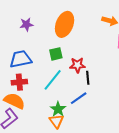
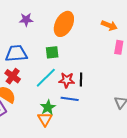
red star: (77, 65) -> (67, 80), moved
red cross: (19, 82) -> (13, 76), turned 35
blue line: (79, 98) -> (70, 99), turned 36

